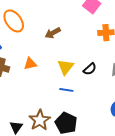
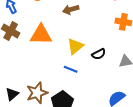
orange triangle: (30, 64) -> (41, 35), size x1.6

